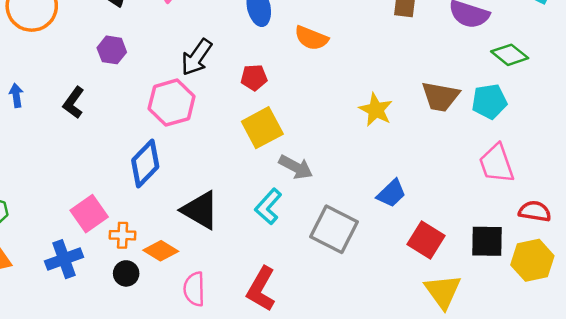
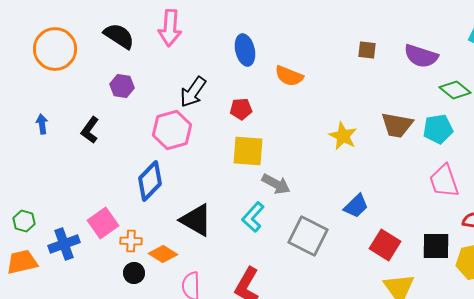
yellow square: (262, 128) -> (248, 151), turned 32
blue cross: (64, 259) -> (64, 244), moved

